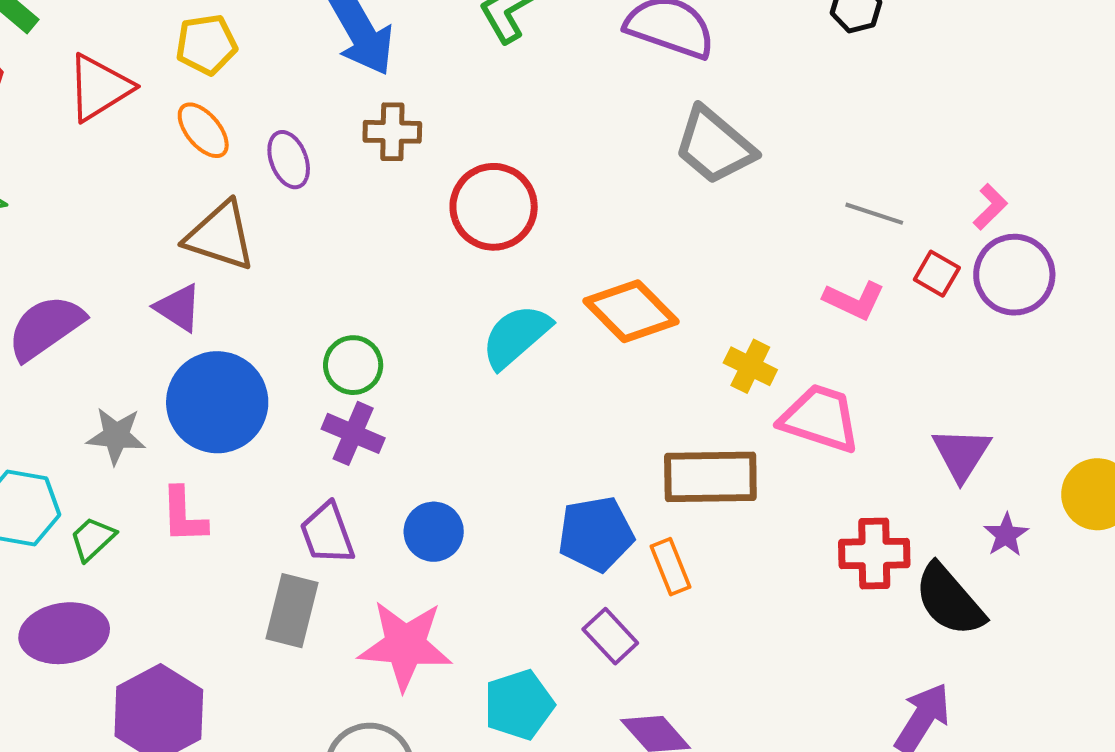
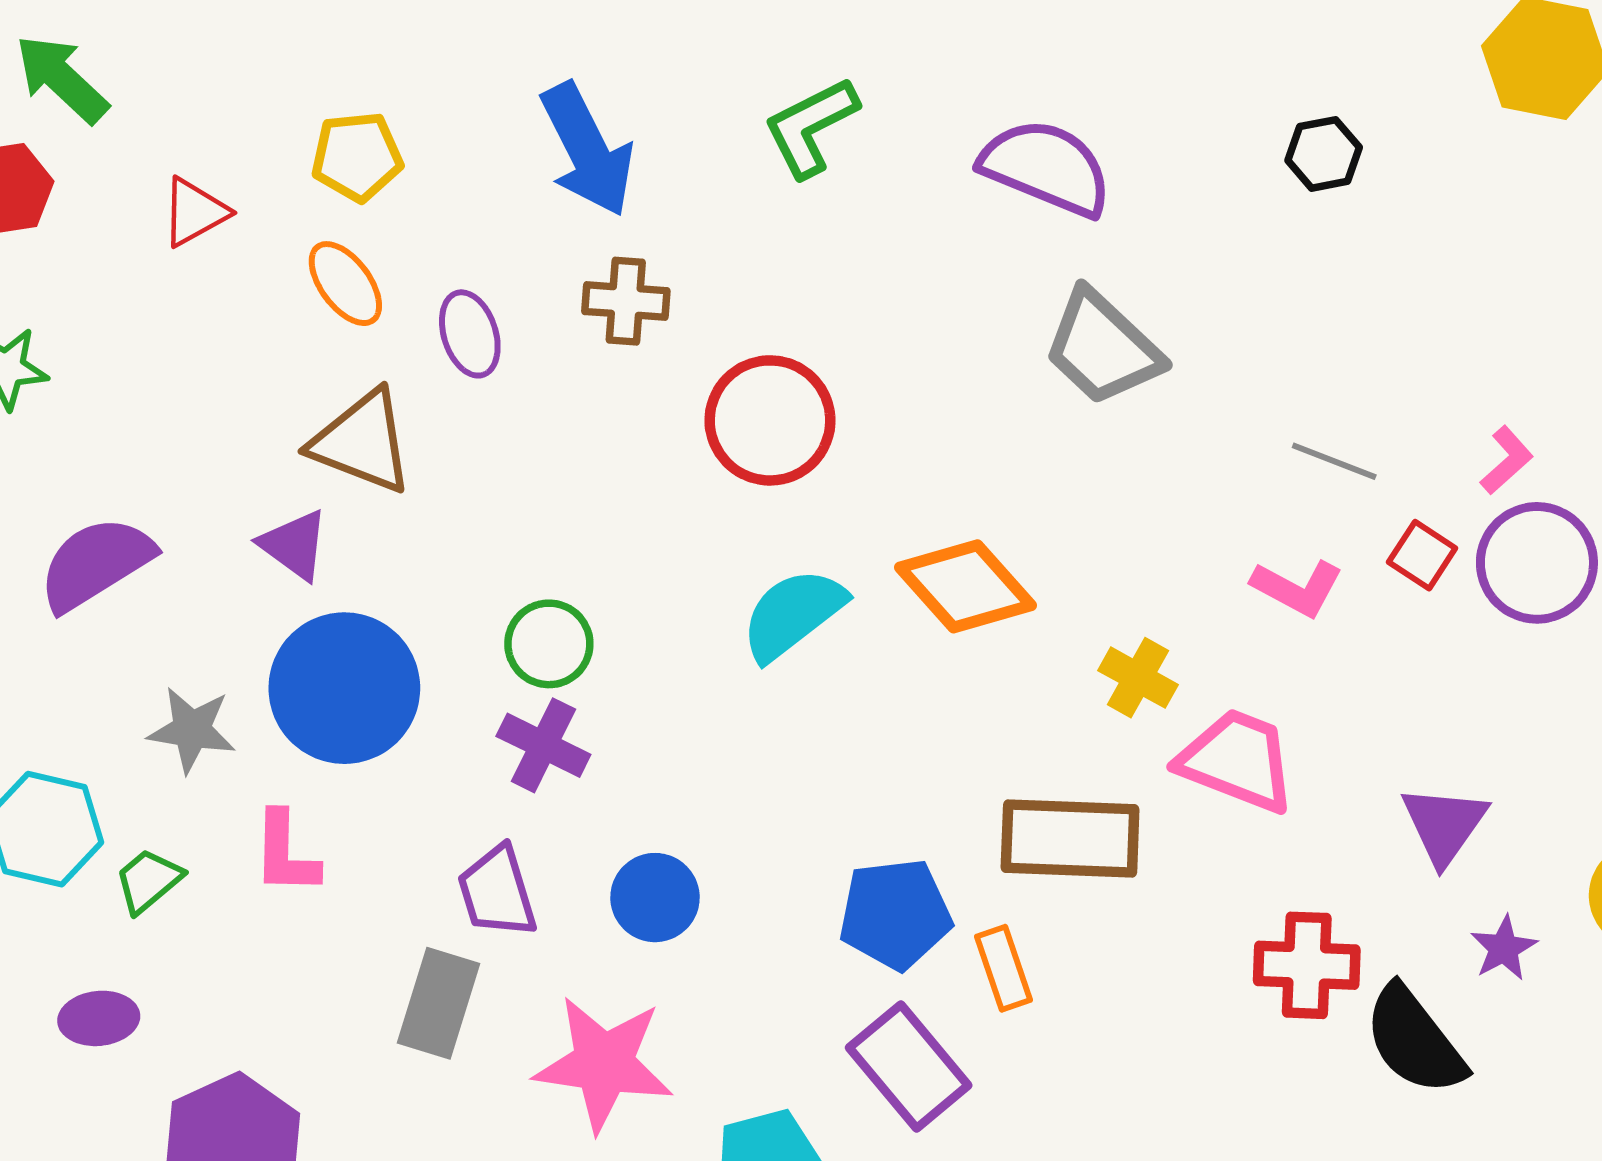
red triangle: (99, 88) -> (195, 212), size x0.7
purple ellipse: (64, 633) -> (99, 1018), size x0.6
purple rectangle: (610, 636) -> (909, 1067), size x1.5

